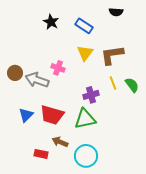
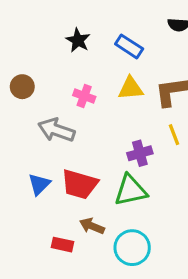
yellow triangle: (85, 53) -> (131, 88), turned 48
pink cross: (58, 68) -> (84, 96), moved
brown circle: (15, 73) -> (22, 87), moved

